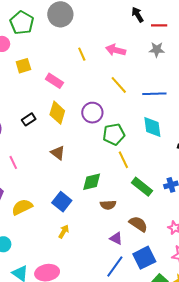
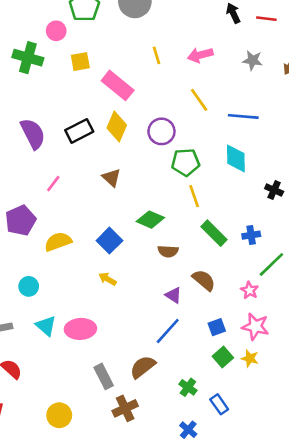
red line: (159, 25) -> (266, 19), moved
pink arrow: (116, 50) -> (200, 55), turned -36
pink rectangle: (54, 81) -> (118, 85), size x1.4
black rectangle: (29, 119) -> (79, 131), size x1.5
pink line: (13, 162) -> (53, 184), turned 56
green diamond: (92, 182) -> (150, 220), turned 30
yellow arrow: (64, 232) -> (107, 279), turned -96
blue square: (144, 258) -> (217, 327), moved, size x0.6

